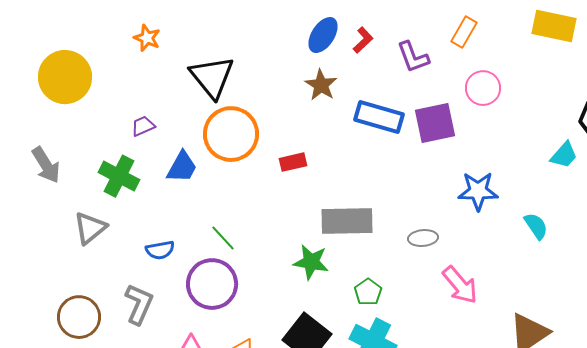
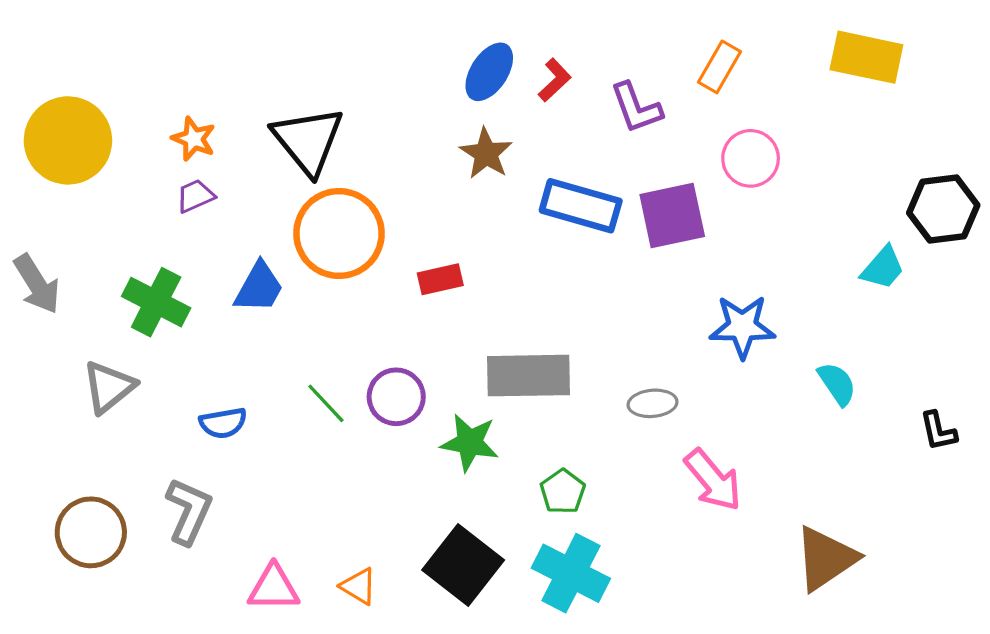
orange star: (147, 38) -> (194, 139), moved
purple trapezoid: (143, 126) -> (195, 196), moved
purple circle: (212, 284) -> (396, 397), moved, size x0.7

